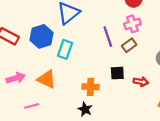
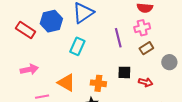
blue hexagon: (41, 36) -> (51, 21), moved
brown rectangle: (129, 45) -> (146, 48), moved
orange triangle: (47, 79) -> (66, 83), moved

